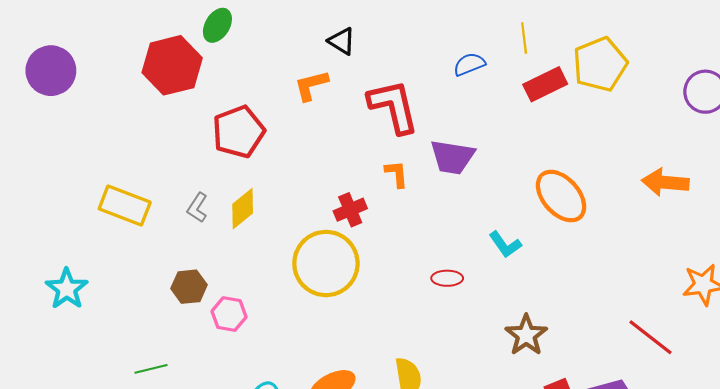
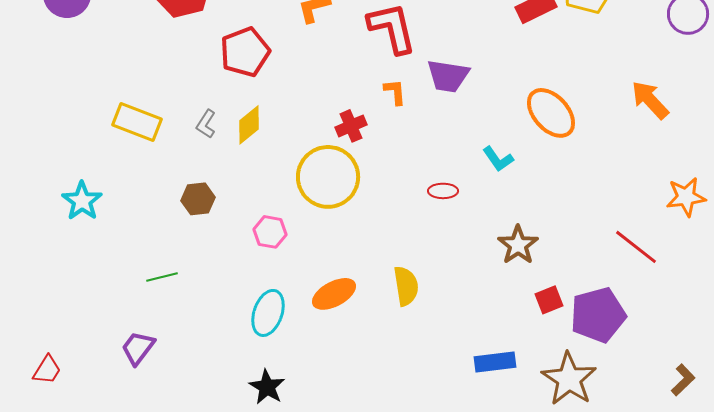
orange arrow: (665, 182) -> (650, 100), turned 42
pink hexagon: (229, 314) -> (270, 232), moved

